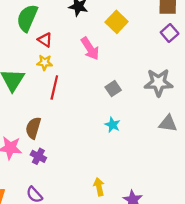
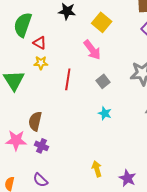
pink arrow: (90, 49) -> (92, 50), moved
red line: (54, 88) -> (68, 79), moved

